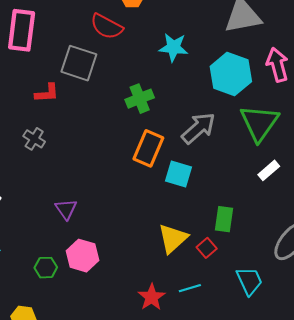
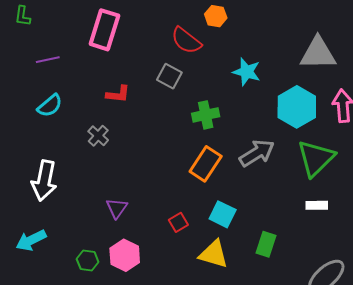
gray square: (79, 63) -> (169, 76), moved, size x0.7
white rectangle: (269, 170) -> (317, 205), turned 30
cyan square: (178, 174) -> (223, 214), moved
yellow triangle: (173, 239) -> (214, 254), turned 48
red square: (207, 248) -> (178, 222), moved

